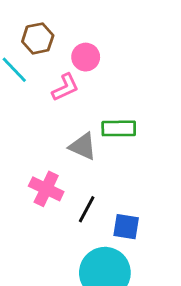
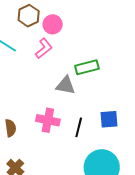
brown hexagon: (38, 38) -> (29, 16), moved
blue square: (126, 227) -> (109, 119), moved

